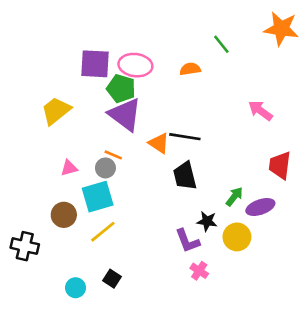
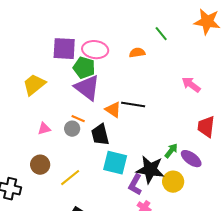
black trapezoid: (185, 176) -> (100, 135), moved
cyan square: (98, 197) -> (115, 163), moved, turned 30
purple ellipse: (260, 207) -> (191, 159), turned 55
black star: (207, 221) -> (150, 170), size x1.8
purple L-shape: (187, 241) -> (135, 185), turned 50

